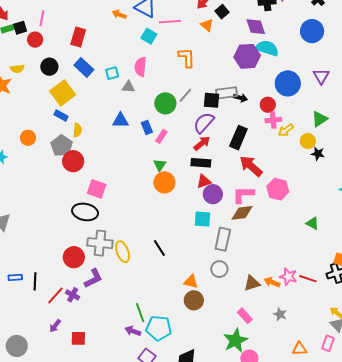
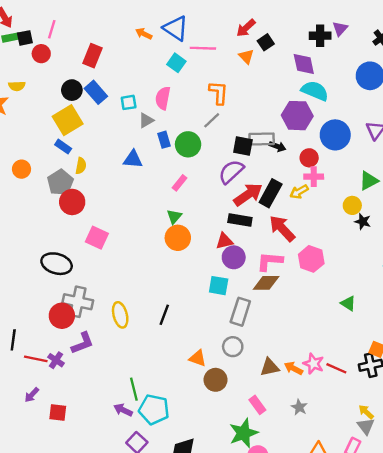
purple hexagon: (247, 56) -> (297, 116), moved
black circle: (49, 67) -> (72, 90), moved
gray triangle: (128, 87) -> (146, 120), turned -40
gray line: (185, 95) -> (212, 120), moved
blue rectangle: (147, 127) -> (164, 140), moved
yellow arrow: (286, 130) -> (299, 192), moved
red arrow: (202, 143) -> (248, 195), moved, size x1.4
black rectangle: (201, 163) -> (240, 220), moved
black ellipse: (85, 212) -> (57, 264), moved
gray cross: (100, 243) -> (78, 302), moved
black line: (159, 248) -> (164, 315), turned 48
red line: (55, 295) -> (36, 359), turned 54
brown circle: (194, 300) -> (216, 380), moved

